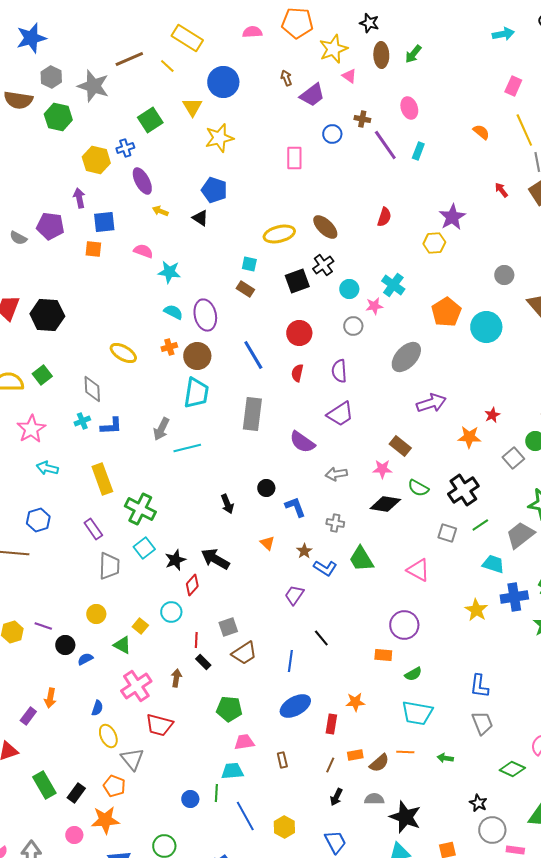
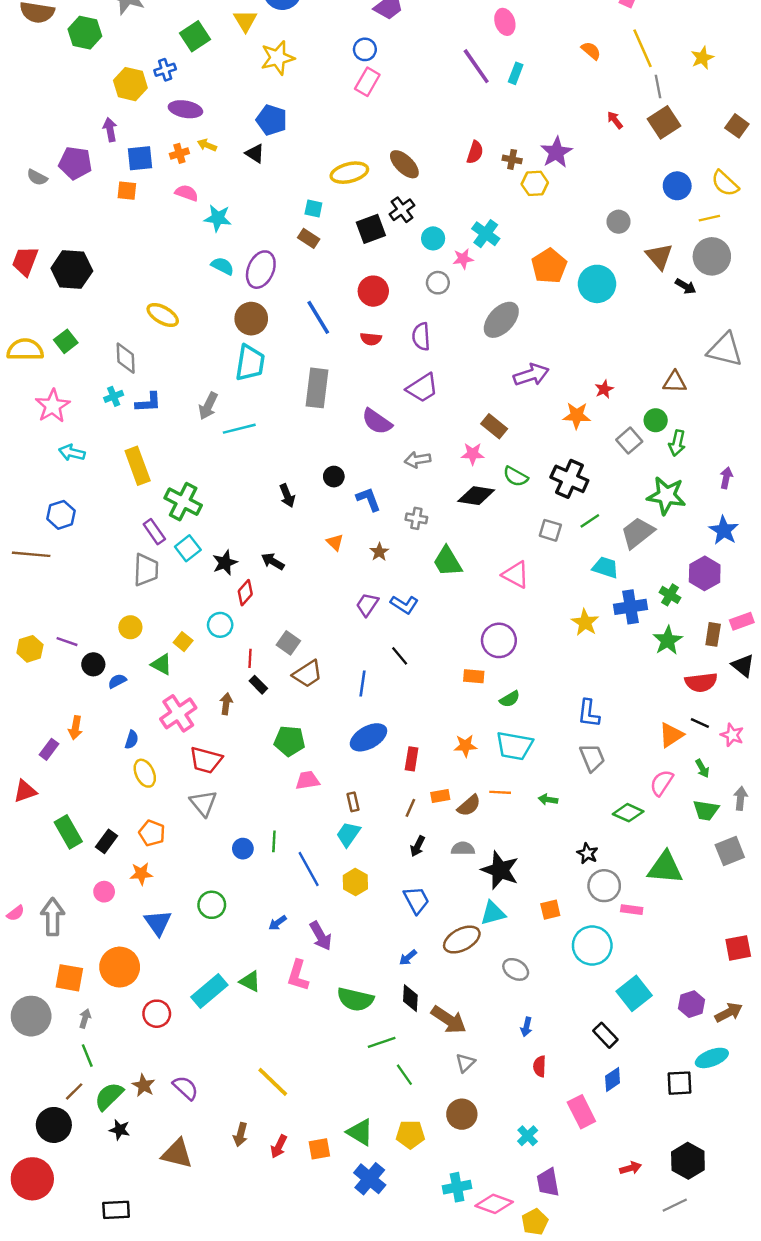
brown cross: (362, 119) -> (512, 159), moved
blue circle: (332, 134) -> (365, 49), moved
pink rectangle: (294, 158) -> (367, 82), turned 30
purple ellipse: (142, 181) -> (185, 109), turned -52
purple ellipse: (205, 315) -> (261, 270), turned 36
orange cross: (169, 347) -> (179, 153), moved
red semicircle: (297, 373) -> (371, 339), turned -96
black cross: (463, 490) -> (569, 479), turned -32
purple rectangle: (93, 529) -> (154, 532), moved
black arrow: (215, 559) -> (273, 561), size x0.7
blue L-shape: (325, 568) -> (404, 605), moved
gray square: (228, 627) -> (288, 643), turned -36
orange star: (355, 702) -> (465, 746), moved
gray triangle: (132, 759) -> (203, 803), moved
cyan trapezoid: (232, 771) -> (348, 834), moved, turned -50
orange star: (105, 820) -> (141, 874), size x0.7

